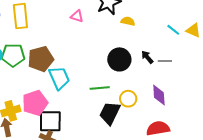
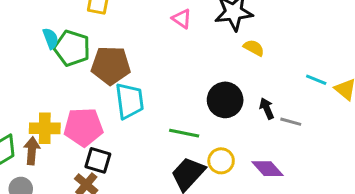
cyan line: (173, 30) -> (316, 80), turned -32
purple diamond: (159, 95) -> (267, 169), turned -55
black square: (50, 121) -> (98, 160), size x0.7

